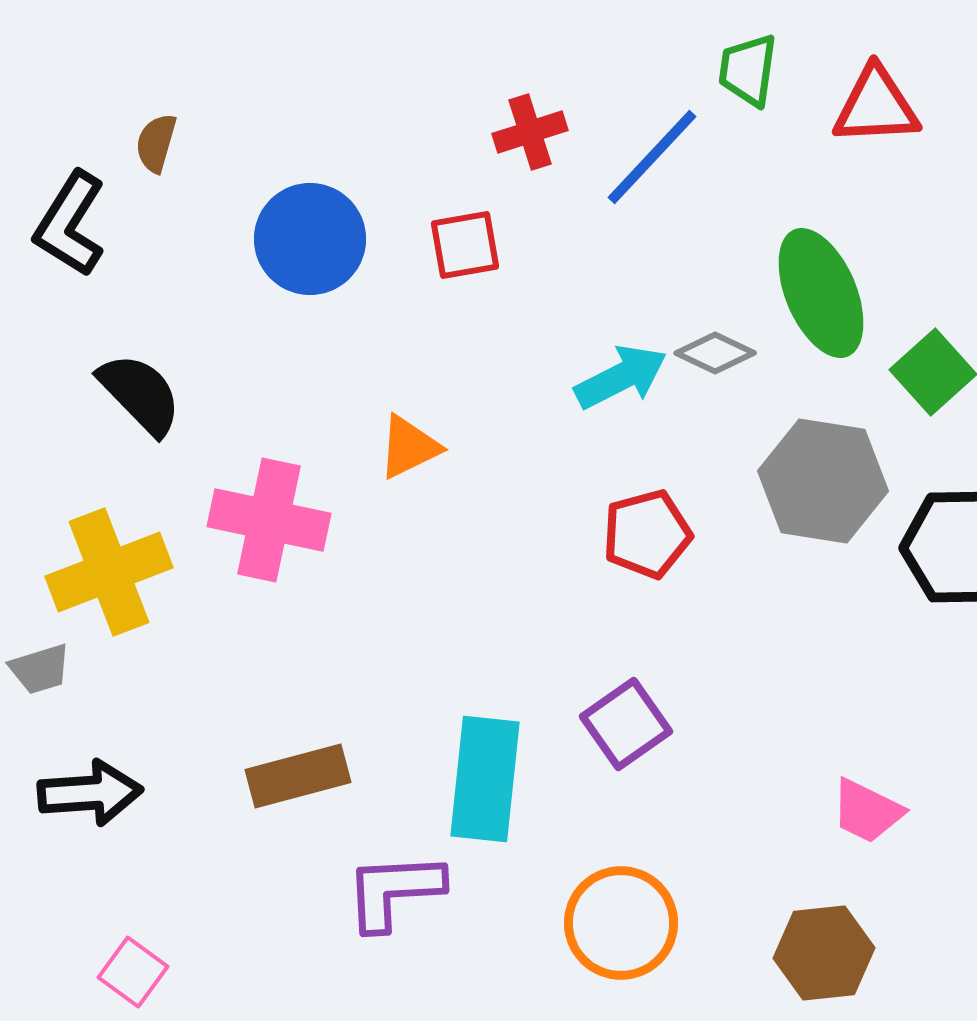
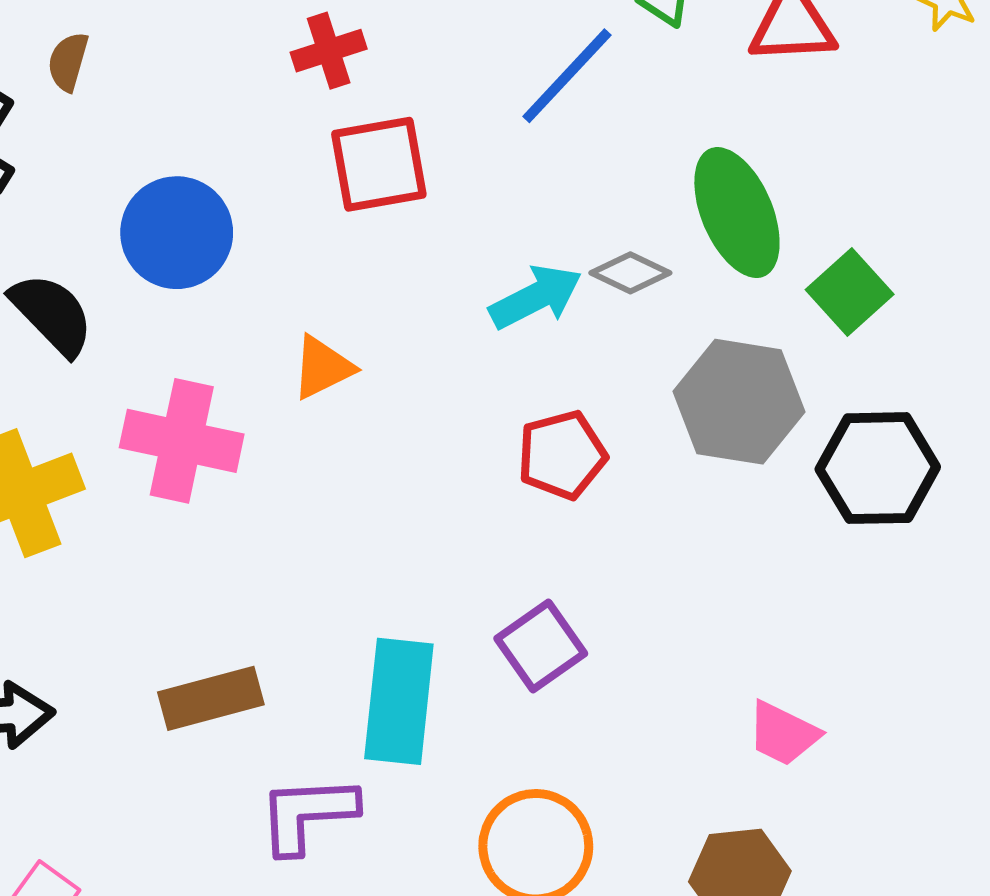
red cross: (530, 132) -> (329, 51), moved
blue circle: (310, 239) -> (177, 233), moved
red square: (465, 245) -> (379, 164), size x1.4

